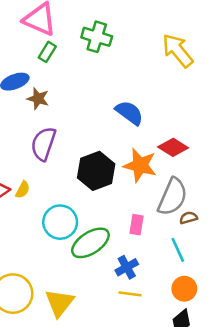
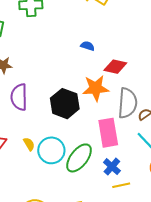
blue semicircle: (129, 113) -> (87, 46), moved, size x0.6
yellow semicircle: (23, 190) -> (29, 144), moved, turned -40
pink rectangle: (137, 225) -> (108, 133), size x1.8

